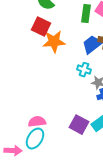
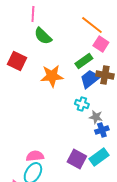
green rectangle: (86, 14) -> (84, 61), moved, turned 48
red square: (41, 27) -> (17, 61), moved

